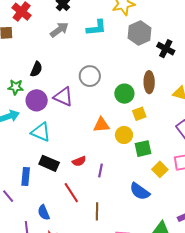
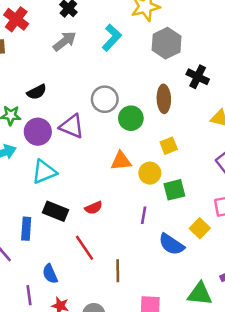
cyan L-shape: (96, 28) -> (112, 38), turned -40
black cross: (166, 49) -> (198, 77), moved
black semicircle: (36, 69) -> (37, 92), turned 42
brown ellipse: (149, 82) -> (164, 99), moved
green circle: (124, 94) -> (131, 118), moved
cyan triangle: (41, 132) -> (44, 172), turned -45
yellow square: (160, 169) -> (200, 228), moved
purple line: (101, 170) -> (144, 215), moved

